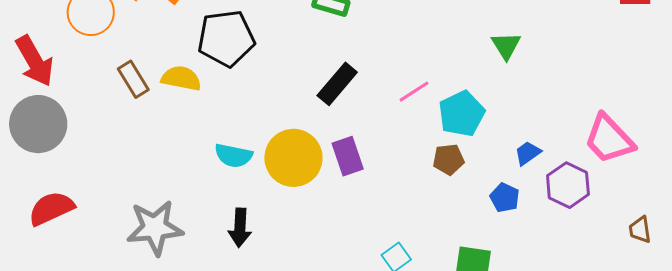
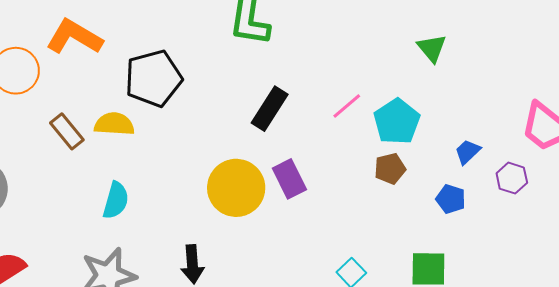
cyan semicircle: (234, 156) -> (116, 200), moved, turned -78
purple hexagon: (568, 185) -> (512, 178), size x0.7

